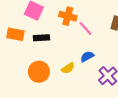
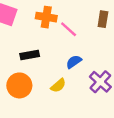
black rectangle: (41, 38) -> (30, 55), moved
yellow semicircle: (68, 68) -> (58, 86), moved

